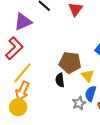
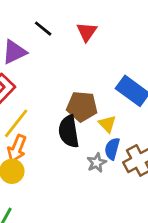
black semicircle: (60, 80) -> (69, 131), size x1.6

